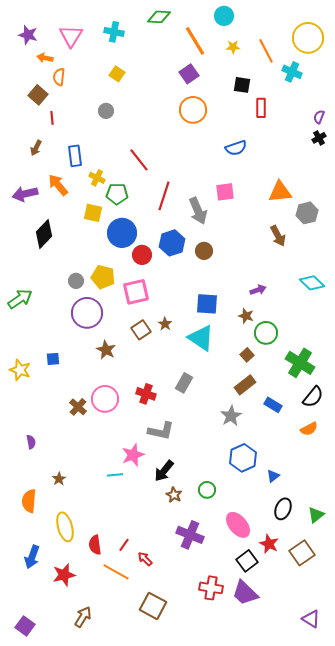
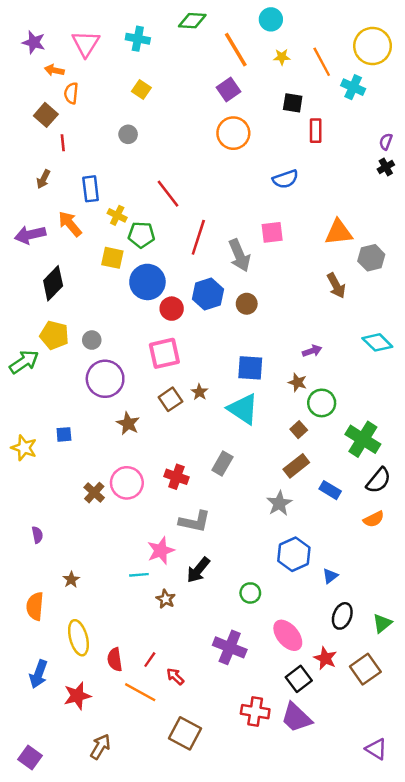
yellow pentagon: (103, 277) -> (54, 335), moved
brown star: (174, 495) -> (166, 599), moved

